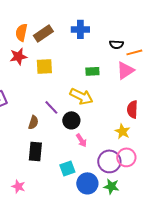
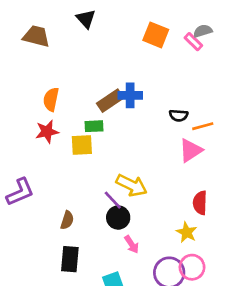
brown rectangle: (43, 33) -> (110, 101), moved
green rectangle: (92, 71) -> (94, 126), moved
purple line: (51, 107) -> (113, 200), moved

